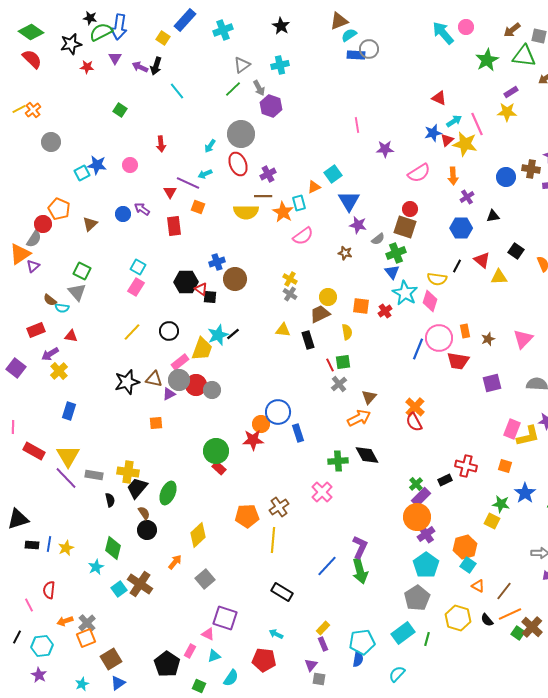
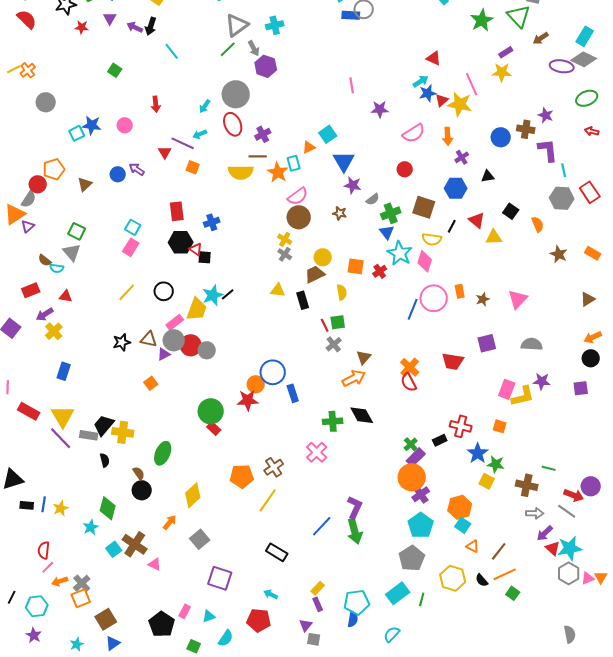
green triangle: (524, 56) -> (519, 16), turned 40
gray triangle: (242, 65) -> (237, 25), size x1.4
cyan arrow: (454, 121) -> (421, 81), moved
orange pentagon: (59, 209) -> (54, 169), turned 30
red rectangle: (174, 226) -> (177, 211), moved
brown square: (405, 227) -> (424, 207), moved
brown circle: (235, 279) -> (299, 217), moved
red trapezoid: (458, 361) -> (453, 361), moved
black star: (127, 382) -> (122, 342), size x0.7
orange square: (156, 423) -> (151, 383), turned -32
black trapezoid: (137, 488) -> (104, 425), moved
blue star: (525, 493) -> (478, 453), moved
yellow line: (273, 540) -> (268, 500), turned 30
pink line: (29, 605) -> (48, 567), moved, turned 72
brown cross: (532, 627) -> (527, 485), moved, turned -30
pink triangle: (208, 634) -> (155, 564), moved

